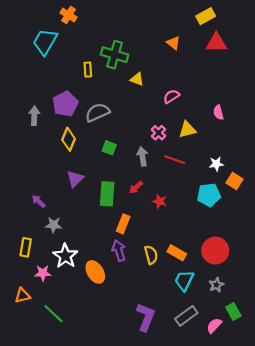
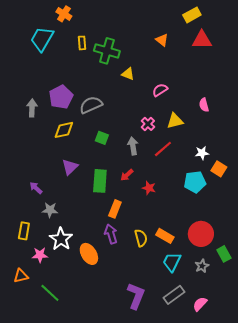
yellow rectangle: (88, 70) -> (82, 43), moved
yellow diamond: (69, 139) -> (64, 130), turned 55
red line: (175, 160) -> (163, 149), turned -60
green rectangle: (233, 312) -> (224, 254), moved

